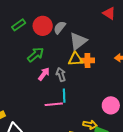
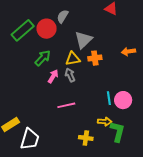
green rectangle: (19, 25) -> (23, 30), size x1.6
gray semicircle: (60, 27) -> (63, 16), moved
yellow triangle: (75, 59) -> (73, 59), moved
cyan line: (64, 96) -> (109, 98), moved

